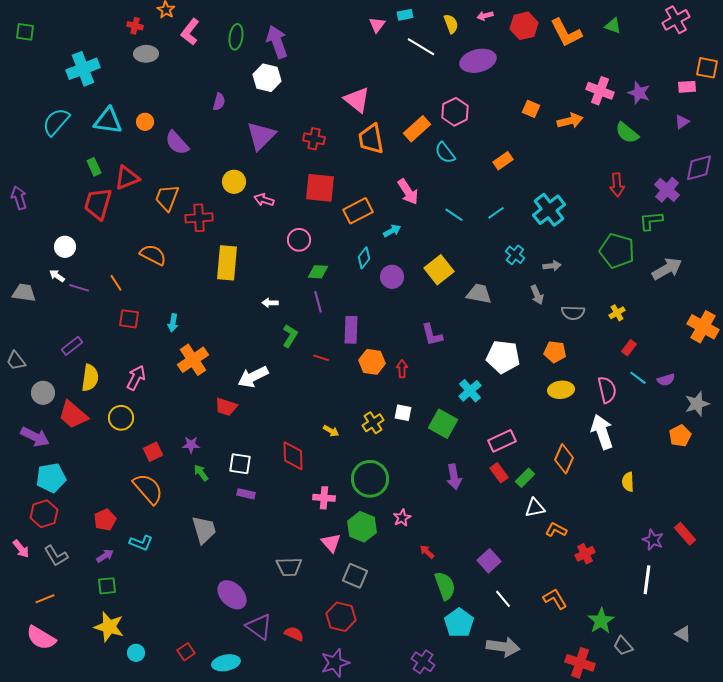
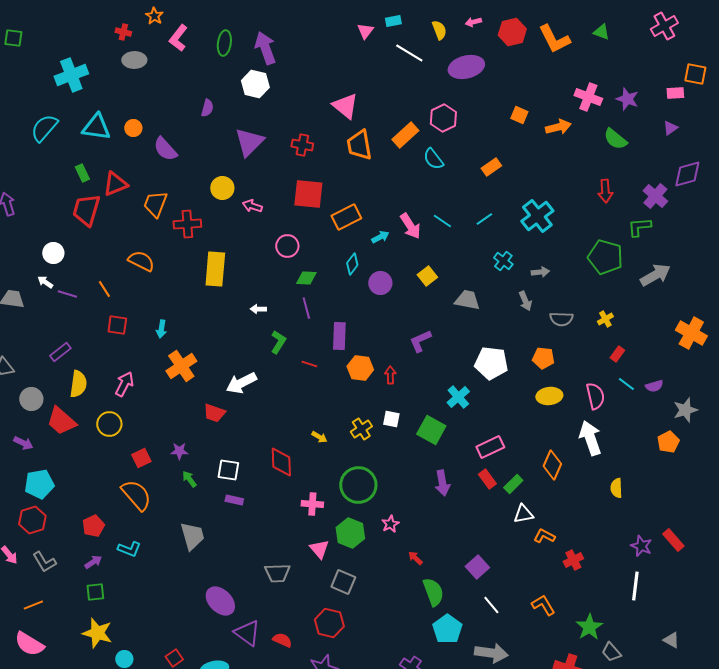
pink arrow: (408, 192) -> (410, 226), moved
yellow square: (439, 270) -> (427, 276), size x0.7
purple L-shape: (432, 335) -> (420, 341), turned 80
purple arrow: (35, 437) -> (23, 443), size x0.7

